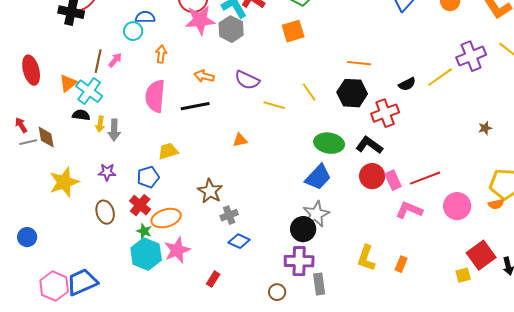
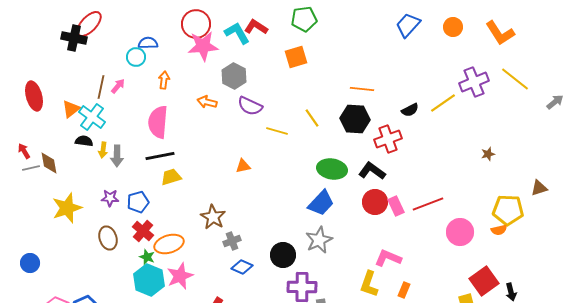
gray hexagon: (231, 29) -> (234, 76), moved
black line: (195, 106) -> (160, 156), moved
blue pentagon: (148, 177) -> (138, 202), moved
pink L-shape: (409, 210) -> (388, 258), moved
black circle: (303, 229) -> (283, 255), moved

